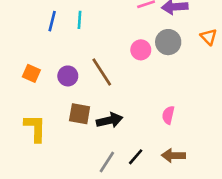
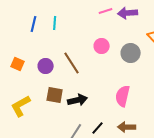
gray circle: (168, 42) -> (131, 53), moved
pink semicircle: (168, 115) -> (123, 96), size x1.5
yellow L-shape: (35, 128) -> (21, 106), turned -120

